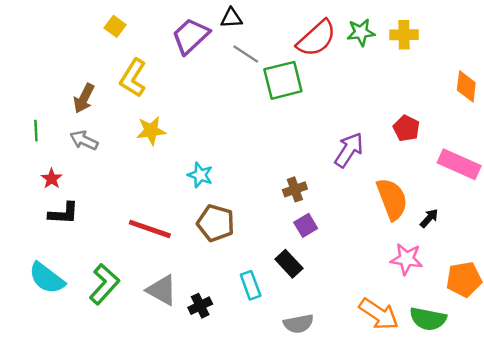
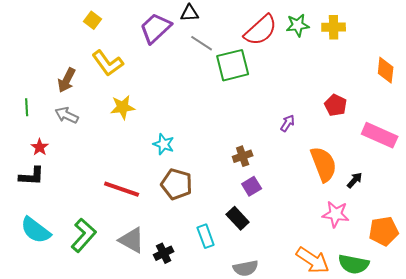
yellow L-shape: (133, 78) -> (108, 63), turned -68
purple arrow: (349, 150) -> (288, 123), size x0.6
black L-shape: (64, 213) -> (32, 176), moved

